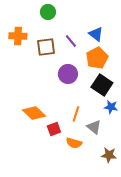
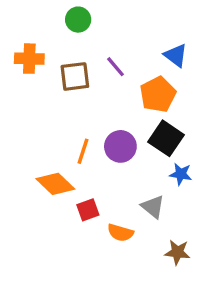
blue triangle: (96, 34) -> (176, 55), moved
purple circle: (68, 74) -> (120, 146), moved
orange line: (76, 114) -> (83, 151), moved

